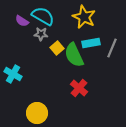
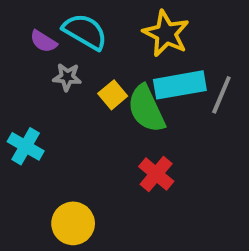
gray star: (41, 34) -> (67, 77), moved
cyan rectangle: (91, 43) -> (180, 85), size x1.4

